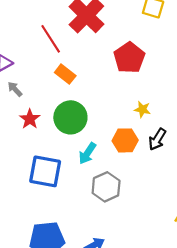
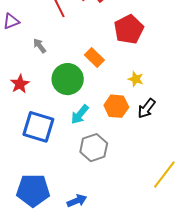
orange rectangle: (65, 74) -> (94, 57), moved
gray arrow: (15, 89) -> (40, 46), moved
red star: (30, 119) -> (20, 84), moved

